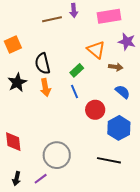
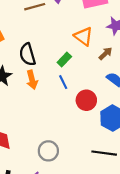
brown arrow: (116, 67) -> (105, 53), turned -48
gray circle: (57, 155) -> (48, 151), size x0.7

